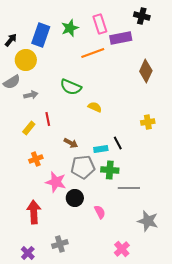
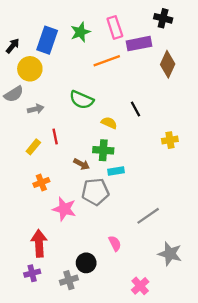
brown diamond: (146, 71) -> (168, 64), moved
black line: (118, 143) -> (136, 109), moved
green cross: (110, 170) -> (103, 150), moved
gray line: (129, 188) -> (148, 216), turned -35
black circle: (75, 198) -> (86, 263), moved
purple cross: (28, 253) -> (32, 273), moved, turned 32

